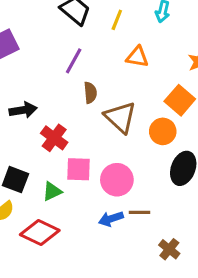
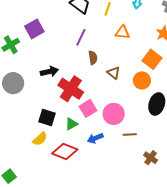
brown triangle: (120, 117) -> (114, 73), size x0.6
red cross: (54, 138) -> (71, 89), size x1.4
pink square: (79, 169) -> (88, 108), turned -30
blue arrow: (111, 219) -> (95, 138), moved

